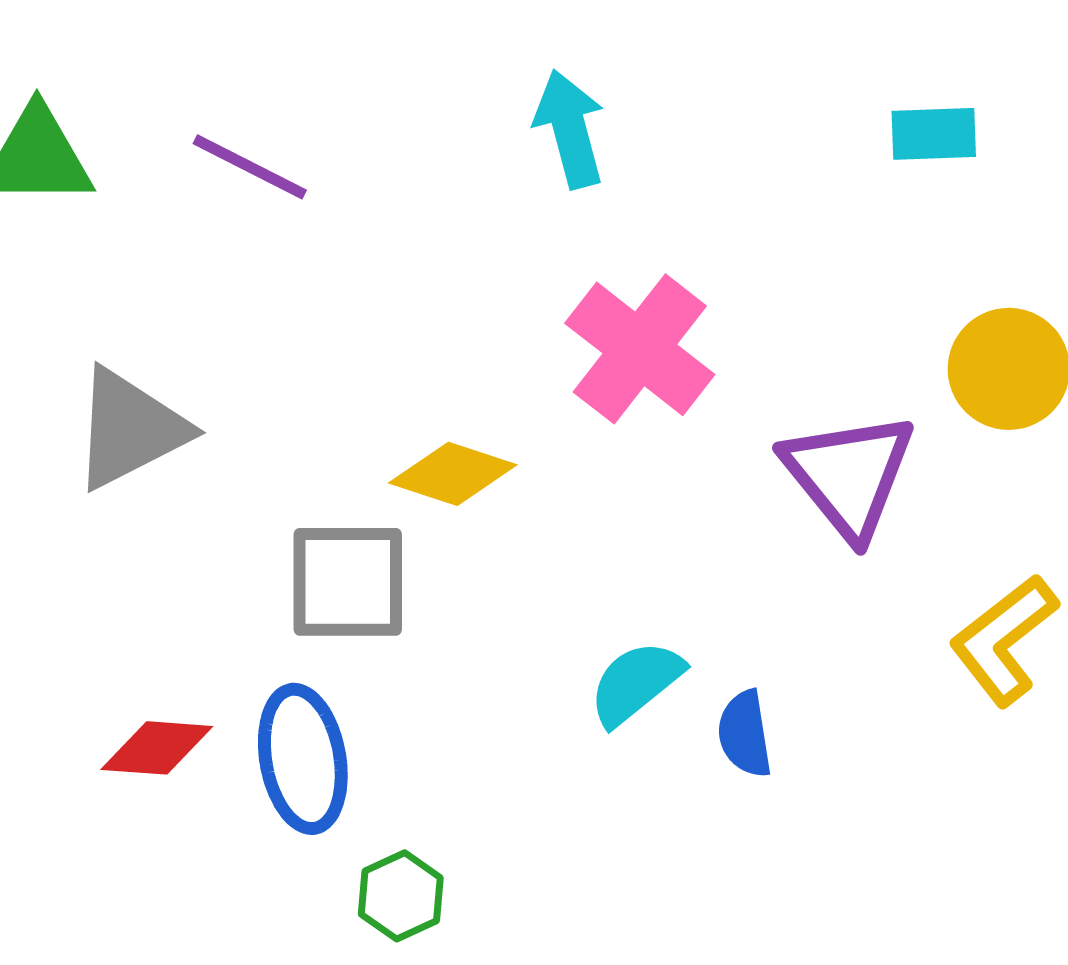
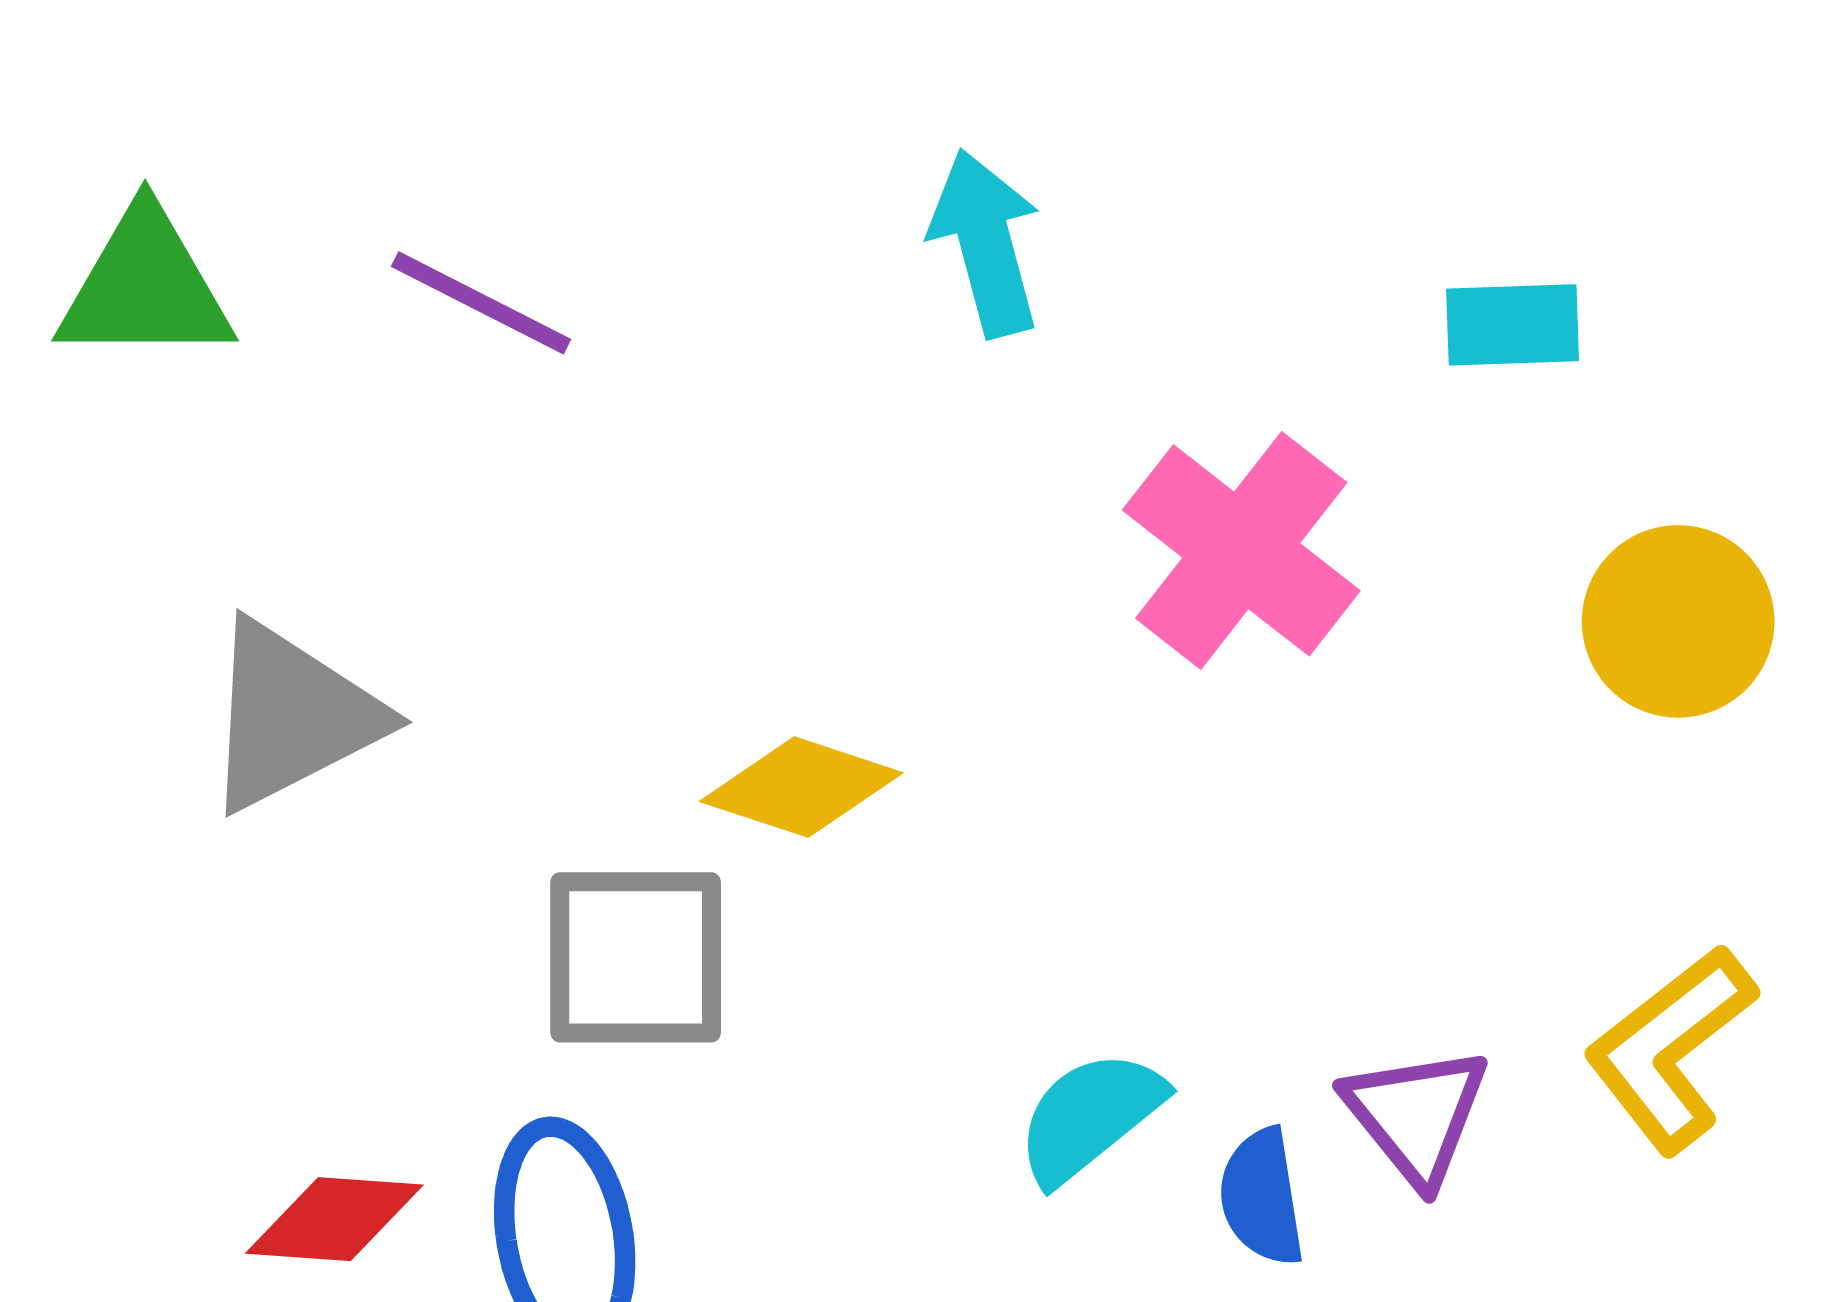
cyan rectangle: (934, 134) -> (1513, 325), moved
pink cross: (640, 349) -> (1241, 550), moved
purple triangle: (849, 475) -> (1416, 1115), moved, size x0.7

